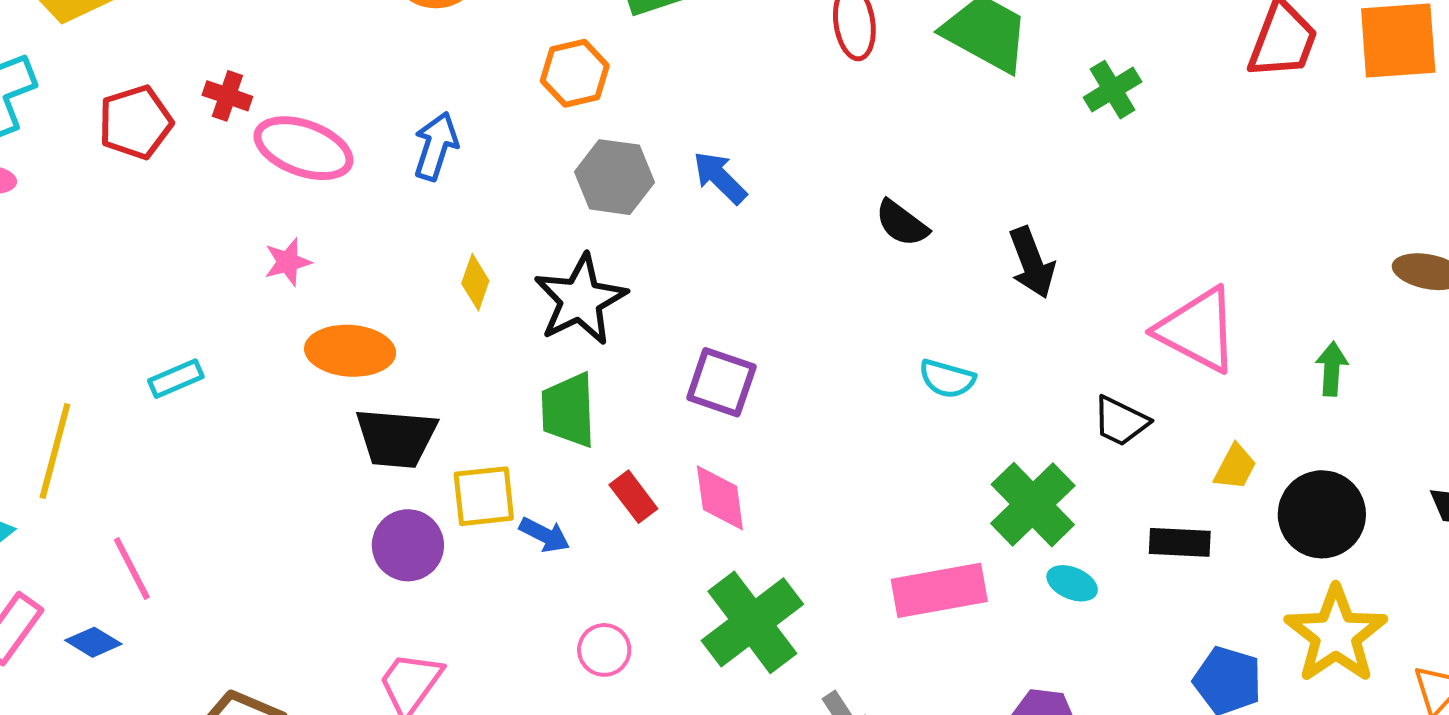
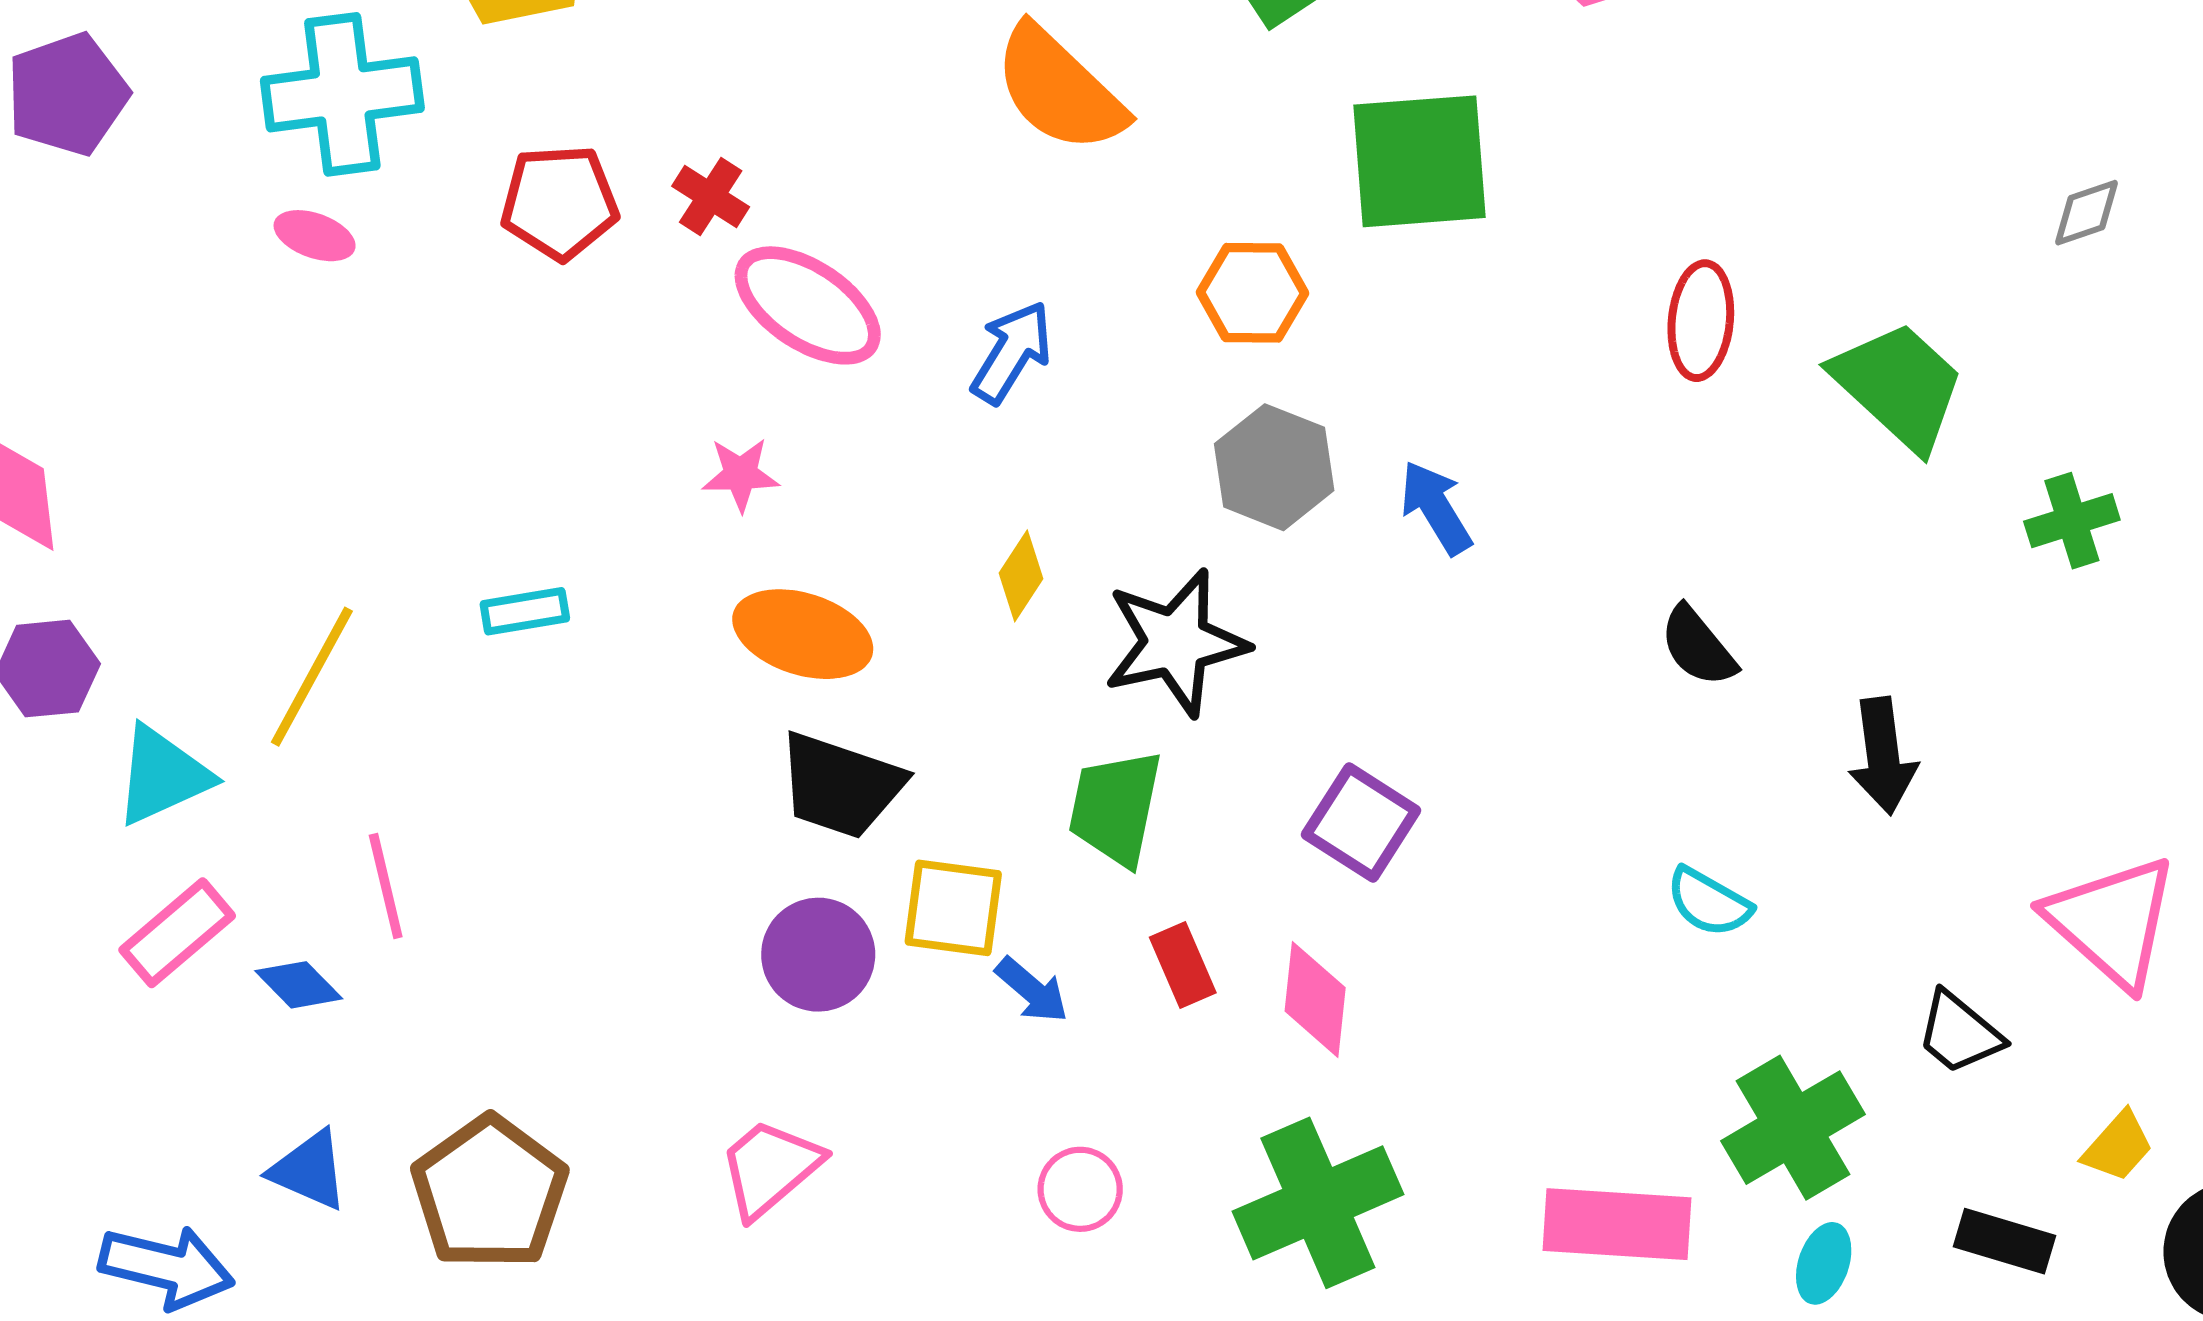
cyan ellipse: (1072, 583) -> (1824, 1263), turned 72

